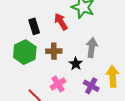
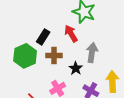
red arrow: (61, 22) -> (71, 34), moved
black rectangle: (34, 26) -> (43, 37), moved, turned 49

